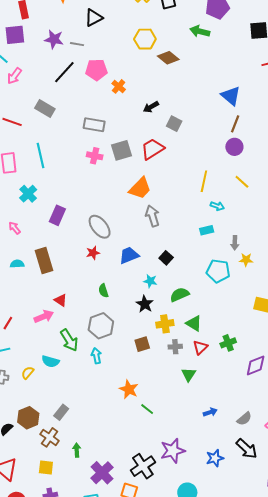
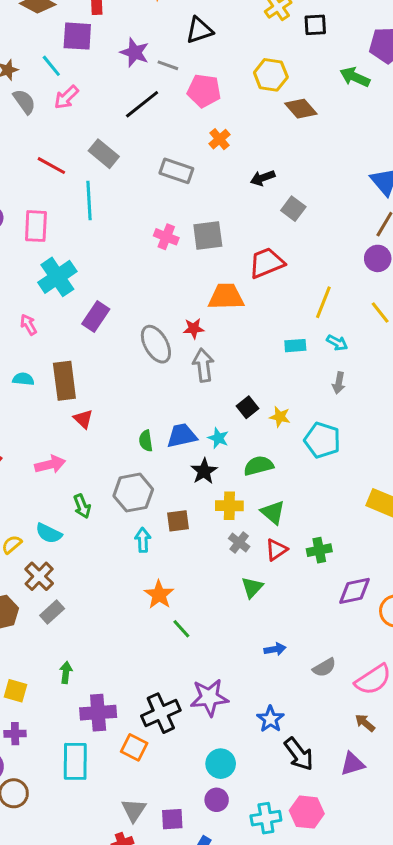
pink pentagon: (96, 70) -> (204, 91), moved
gray rectangle: (94, 125) -> (176, 171), moved
red trapezoid: (152, 149) -> (267, 263), moved
cyan line: (41, 156) -> (89, 200), moved
orange trapezoid: (140, 188) -> (226, 297), turned -145
cyan cross: (28, 194) -> (57, 277), size x1.4
gray arrow: (152, 216) -> (203, 365), moved
cyan rectangle: (207, 230) -> (295, 346), moved
gray arrow: (235, 243) -> (339, 383), moved
red star: (93, 253) -> (194, 328), moved
blue trapezoid: (129, 255) -> (182, 436), moved
yellow star: (246, 260) -> (280, 417), moved
red triangle: (61, 300) -> (83, 419), moved
green arrow: (69, 340) -> (82, 506), size x0.7
brown square: (142, 344) -> (178, 521), moved
gray cross: (175, 347) -> (239, 542), turned 32
cyan arrow: (96, 356) -> (143, 540), moved
brown cross: (50, 437) -> (39, 576), moved
black arrow: (247, 449) -> (299, 754), moved
blue star: (215, 458) -> (270, 719), turned -30
purple cross: (102, 473) -> (98, 713), turned 30

